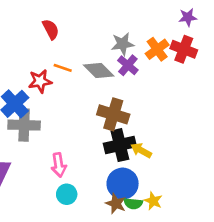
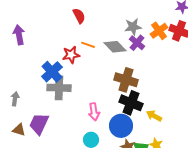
black cross: (120, 145) -> (131, 103), turned 35
yellow arrow: (141, 150) -> (154, 116), moved
pink arrow: (59, 165) -> (94, 112), moved
blue circle: (123, 184) -> (121, 126), moved

